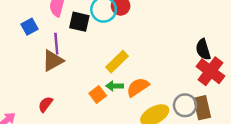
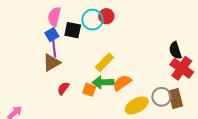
blue square: (30, 27) -> (52, 35), moved
green arrow: (115, 86) -> (103, 82), size x1.5
orange square: (98, 94) -> (89, 90), turned -32
red semicircle: (45, 104) -> (63, 88), moved

